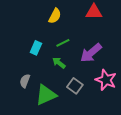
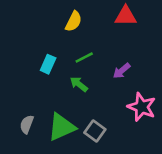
purple arrow: (91, 53) -> (122, 71), size x0.6
gray semicircle: (25, 81) -> (27, 124), moved
gray square: (75, 86) -> (95, 131), moved

